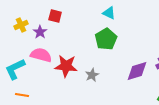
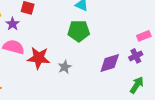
green pentagon: (106, 39) -> (79, 31), turned 30

